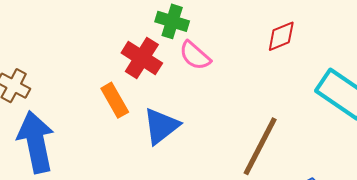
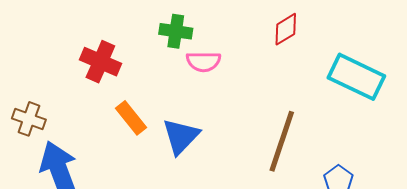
pink semicircle: (195, 56) -> (203, 62), turned -32
red cross: (142, 58) -> (100, 62), moved

